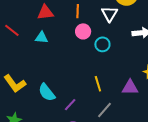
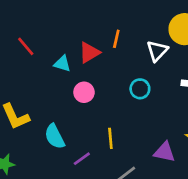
red triangle: (45, 12) -> (89, 53), moved, turned -36
pink circle: (83, 31) -> (84, 92), moved
yellow line: (98, 84) -> (110, 138), moved

